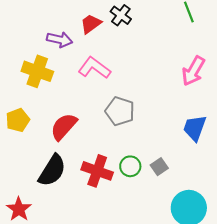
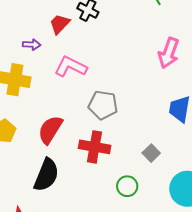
purple arrow: (60, 40) -> (32, 45), size x0.7
green circle: (130, 166) -> (127, 186), moved
red cross: (97, 171) -> (95, 147), moved

